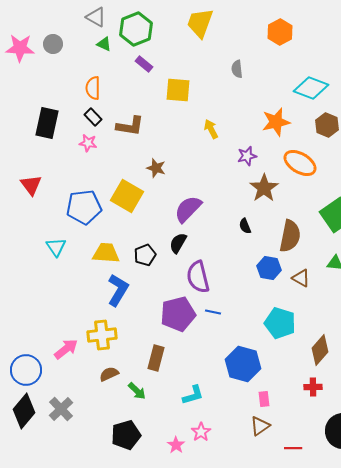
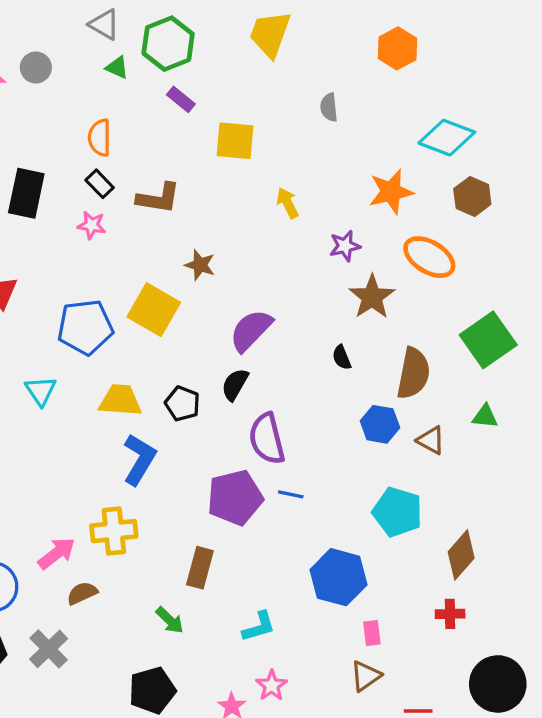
black pentagon: (145, 255) -> (182, 404), turned -30
brown semicircle: (109, 374) -> (82, 593), moved

